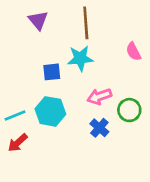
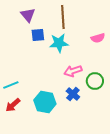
pink semicircle: (133, 52) -> (98, 38), turned -80
blue square: (52, 72) -> (38, 35), moved
cyan hexagon: (50, 111) -> (45, 102), moved

